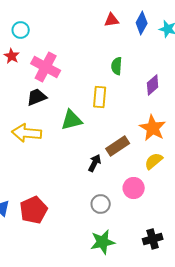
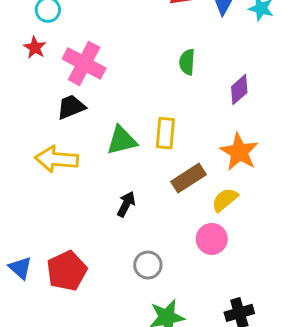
yellow rectangle: (100, 97) -> (165, 133), moved
yellow semicircle: (154, 161) -> (225, 200), moved
black arrow: (95, 163) -> (126, 204), moved
gray circle: (101, 204) -> (148, 265), moved

